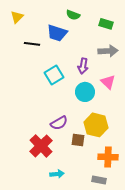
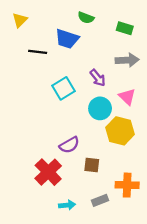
purple arrow: (83, 66) -> (98, 78), turned -49
yellow hexagon: (96, 125) -> (120, 131), moved
gray rectangle: (99, 180) -> (100, 200), moved, turned -32

